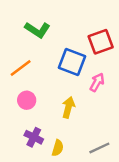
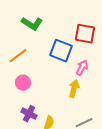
red square: (101, 42) -> (85, 34), turned 30
yellow arrow: (68, 107) -> (74, 89), moved

